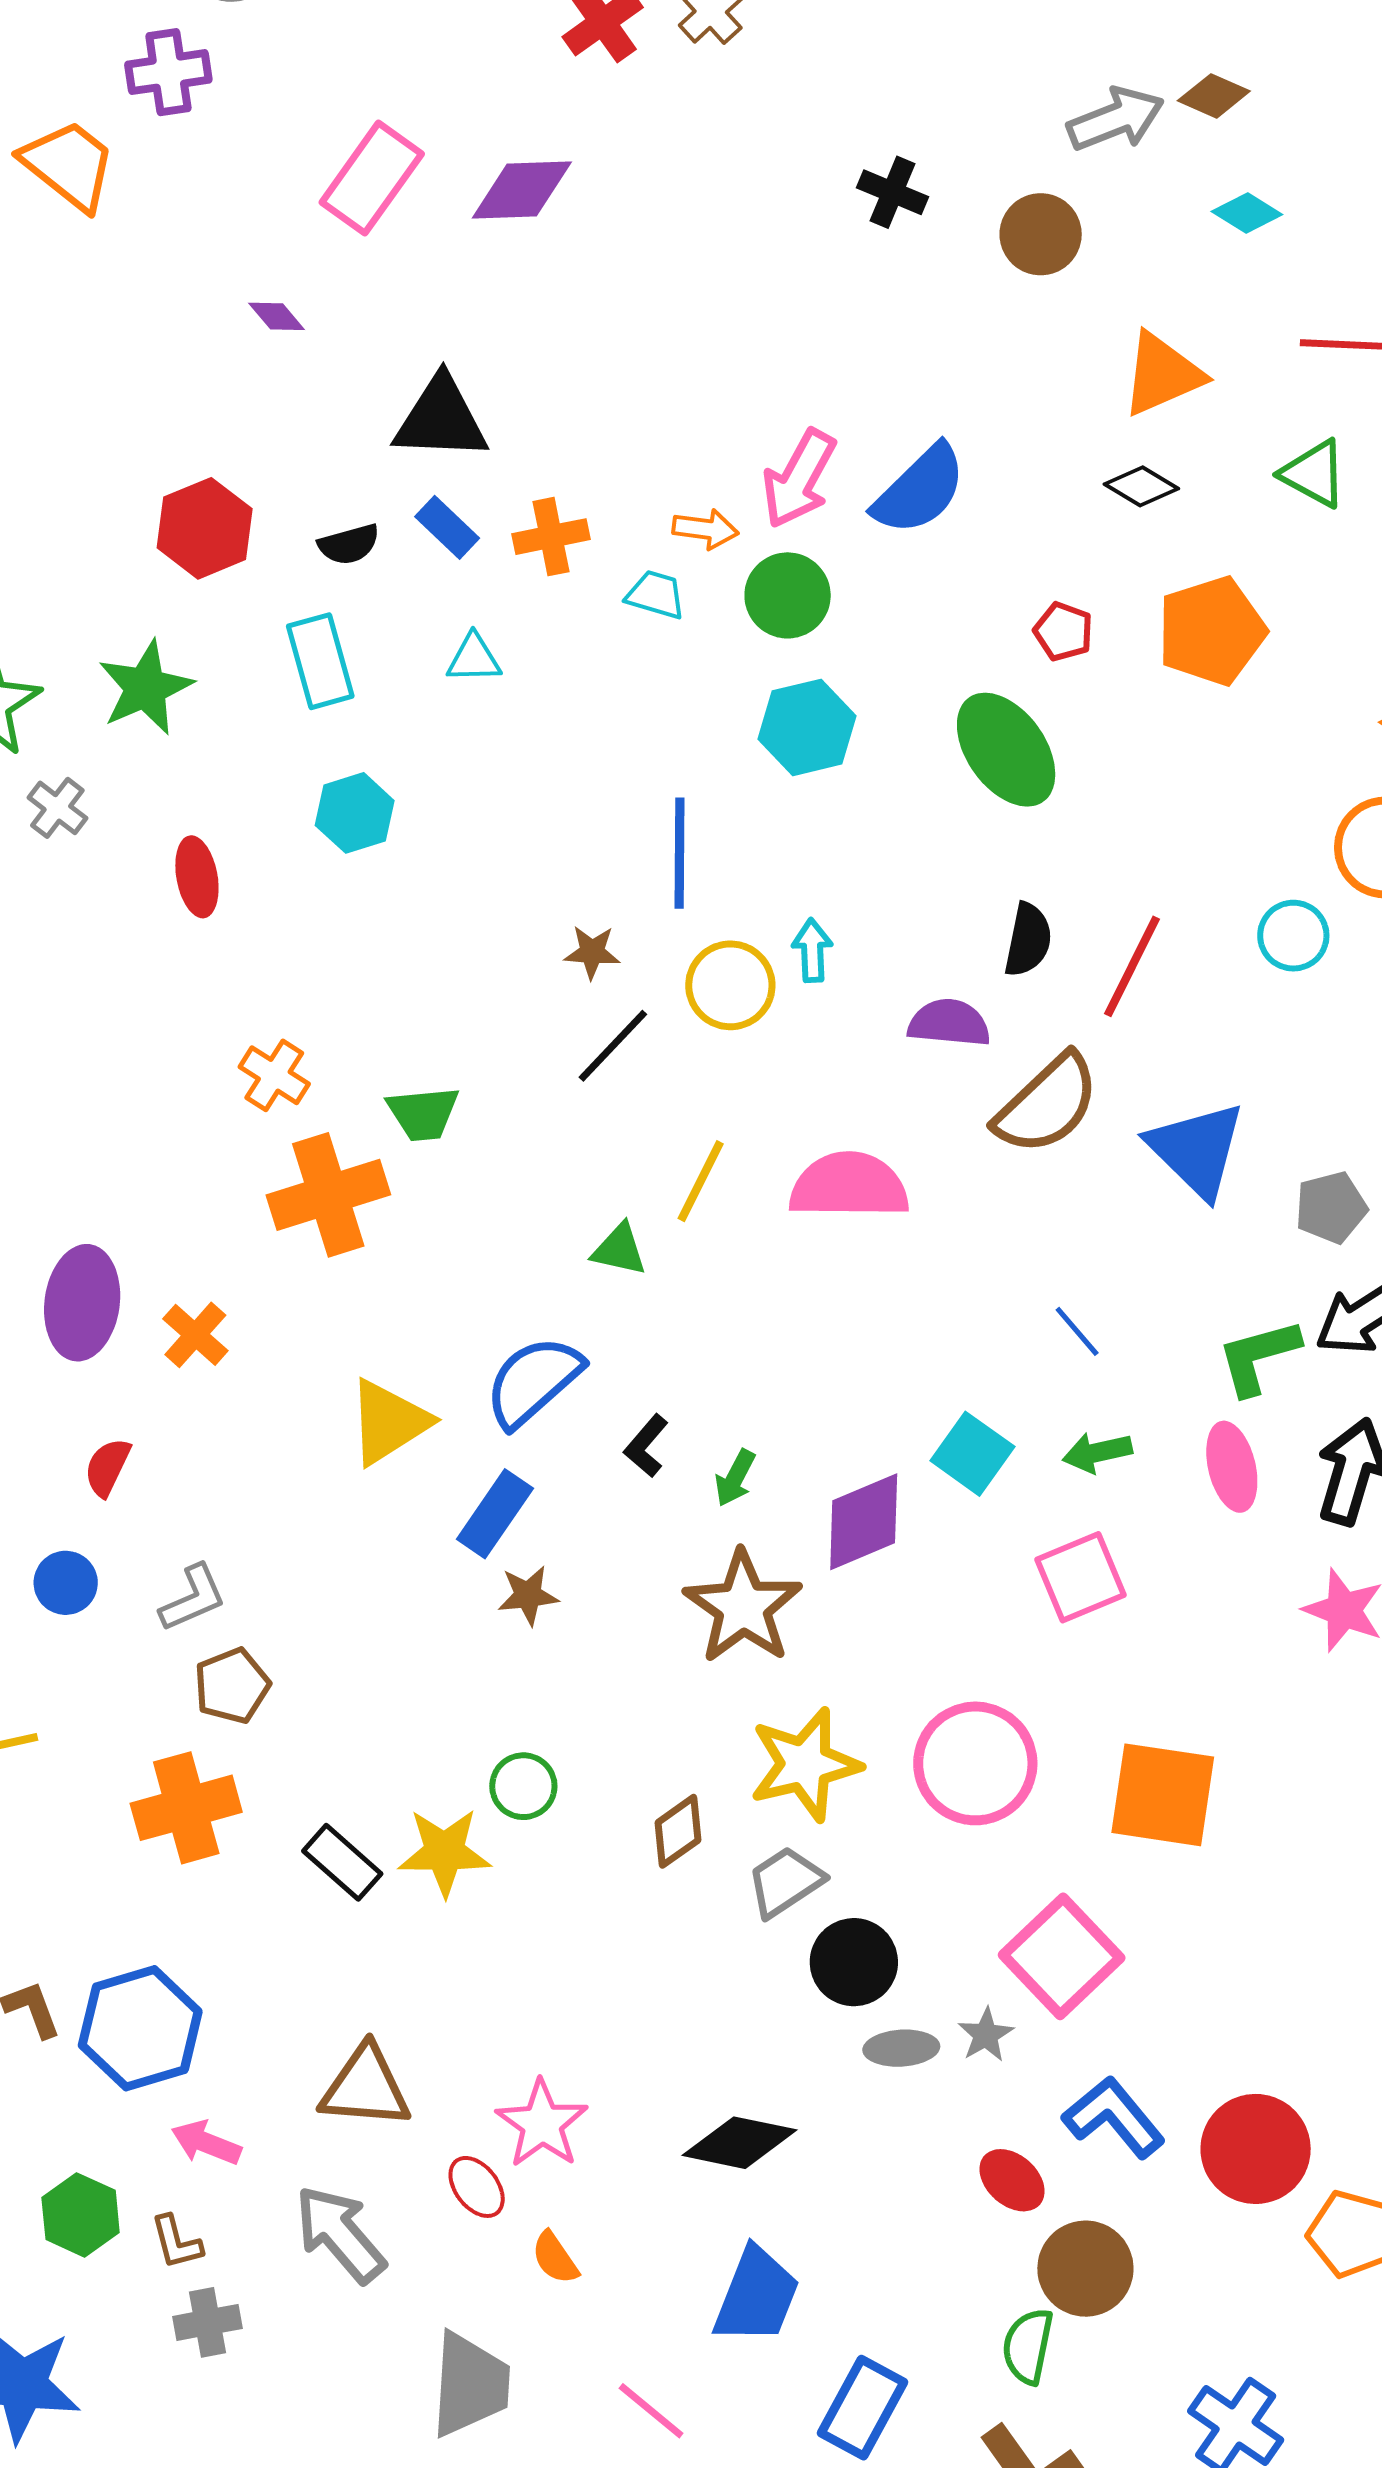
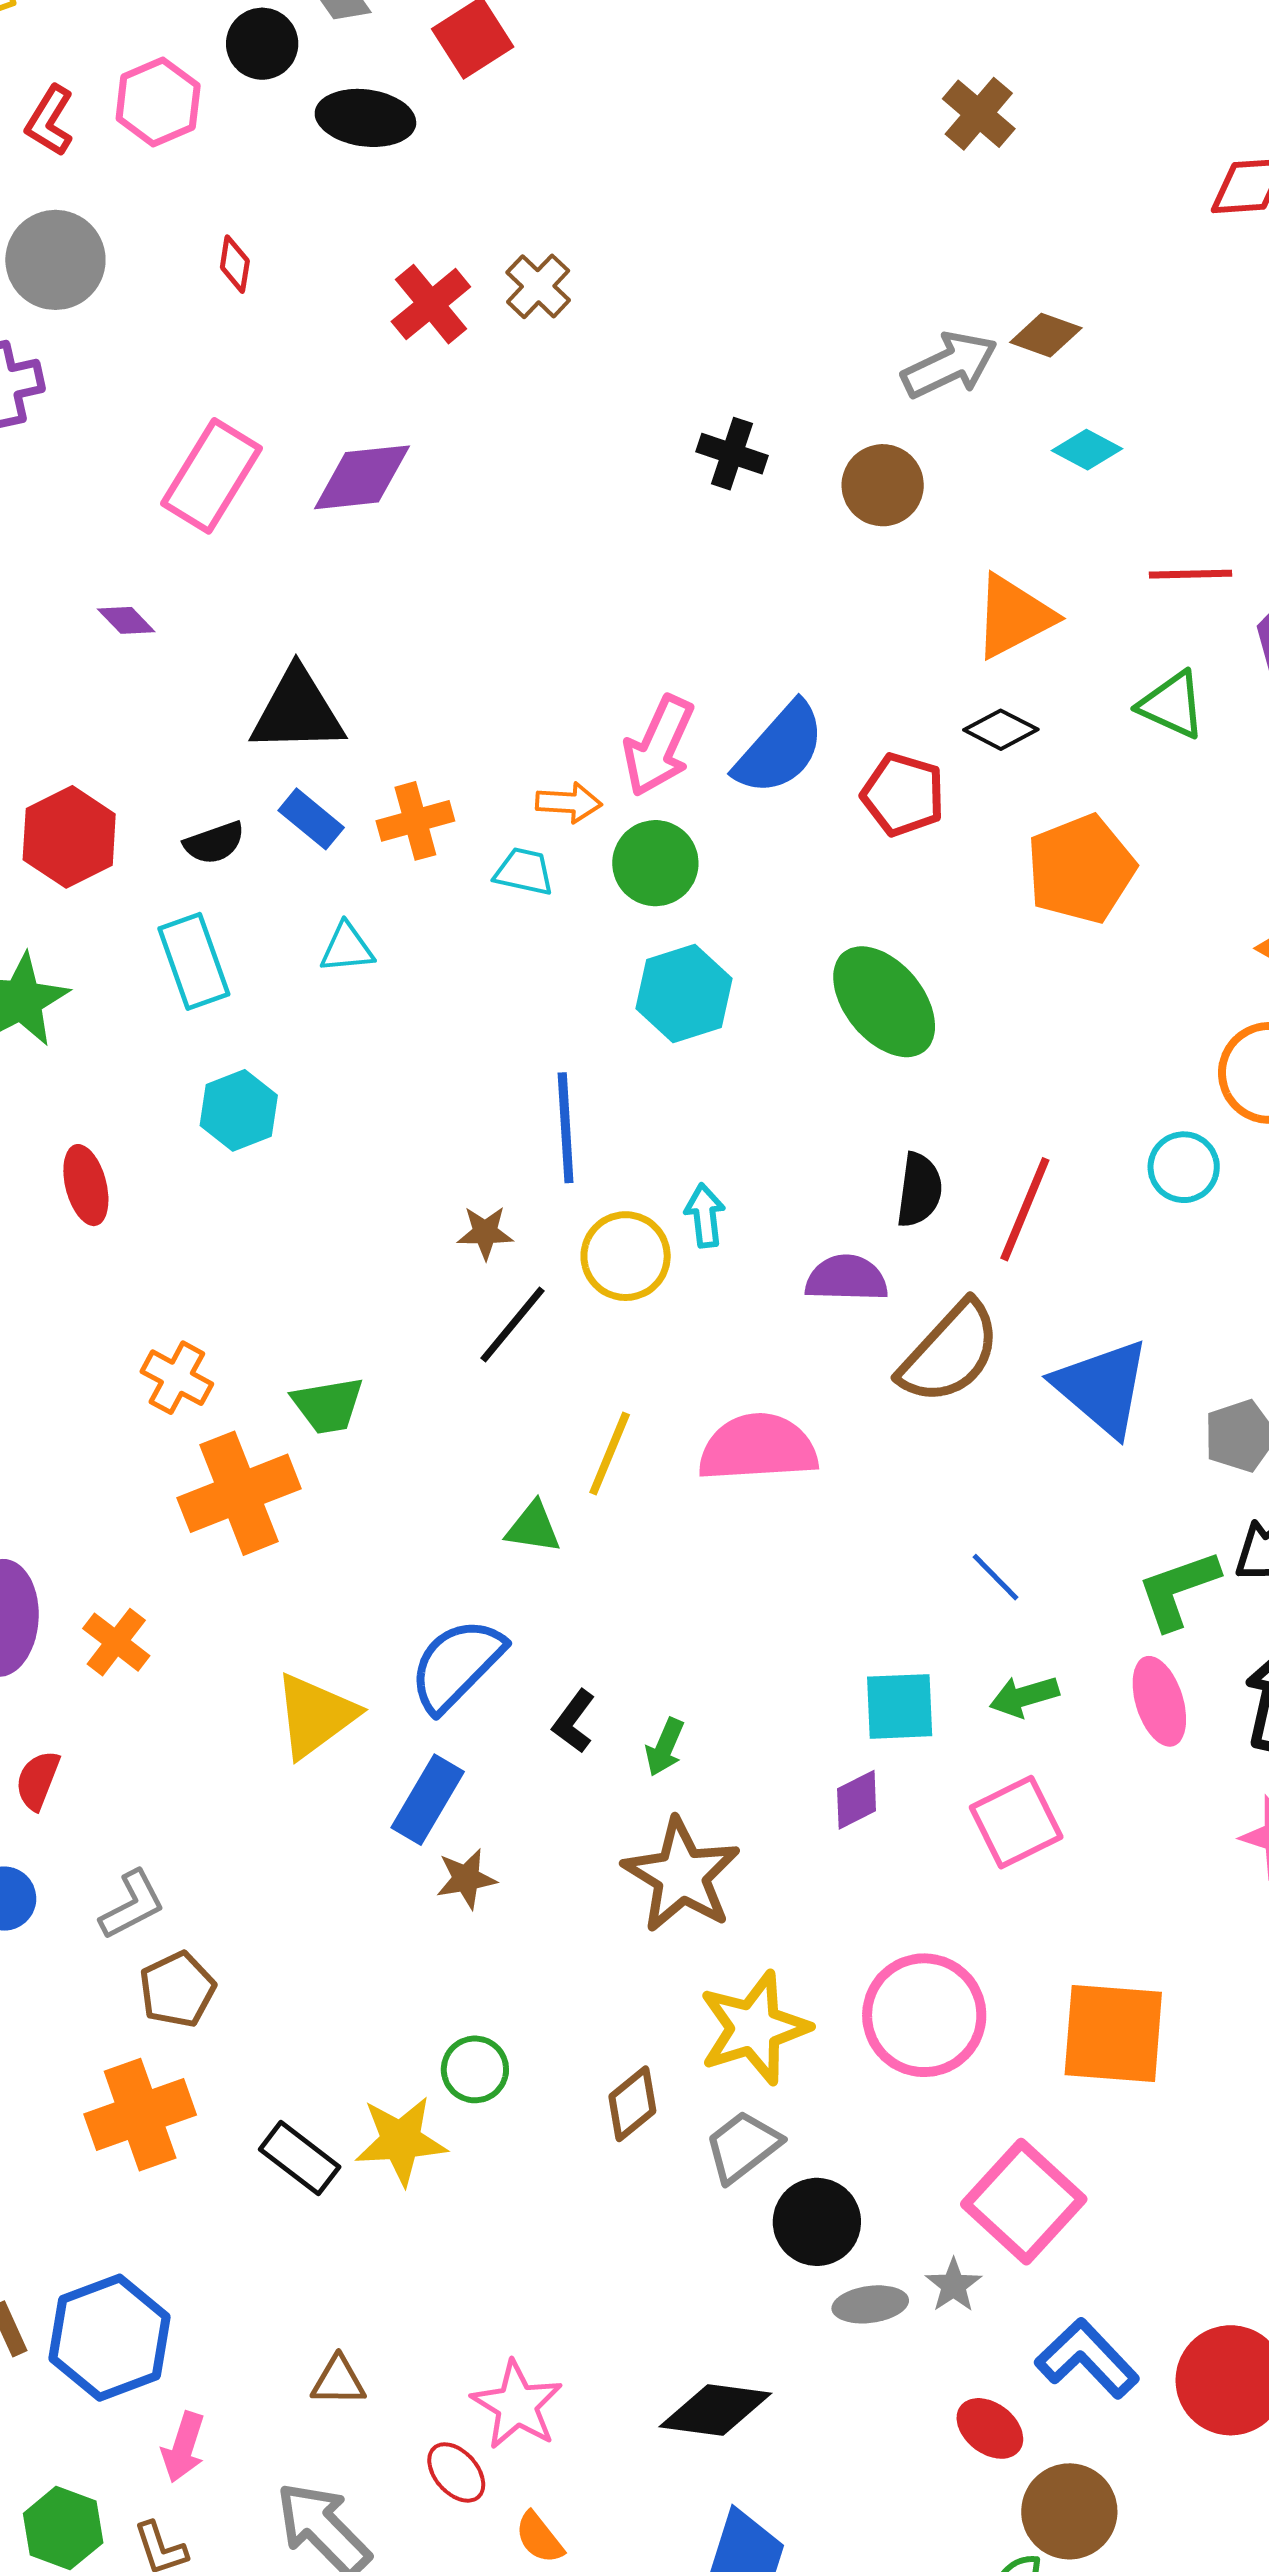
red pentagon: (1063, 631) -> (903, 795), moved, size x1.4
cyan square: (972, 1454) -> (900, 1706), turned -34
purple diamond: (864, 1522) -> (857, 1800), moved, size x0.6
brown triangle: (366, 2087) -> (338, 2381), size x0.6
pink arrow: (206, 2143) -> (183, 2447), turned -90

